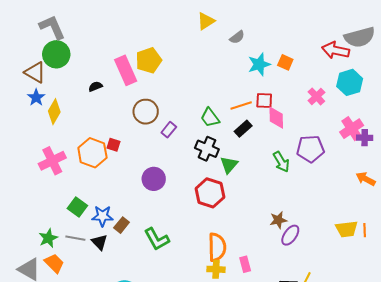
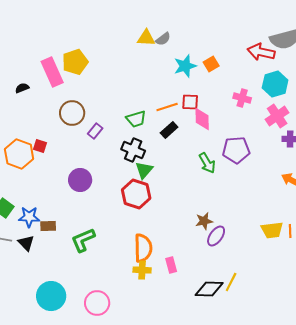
yellow triangle: (206, 21) -> (146, 38), moved, turned 36
orange square: (285, 62) -> (211, 64), turned 35
pink cross: (316, 96) -> (242, 98), turned -30
green trapezoid: (210, 118) -> (136, 119), turned -70
pink cross: (352, 129) -> (277, 116), moved
green triangle: (229, 165) -> (144, 170), moved
brown rectangle: (122, 225) -> (48, 226), turned 49
green L-shape: (157, 239) -> (83, 240), turned 96

